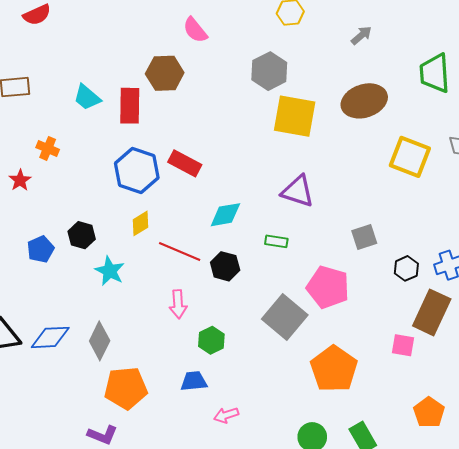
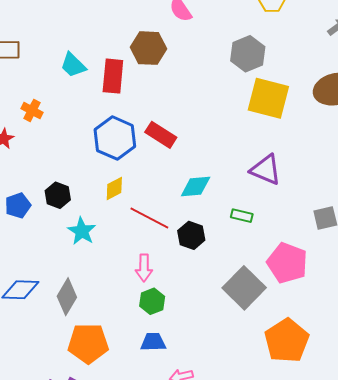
green hexagon: (211, 340) -> (152, 301), moved

